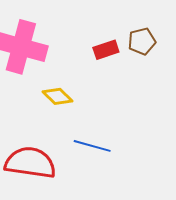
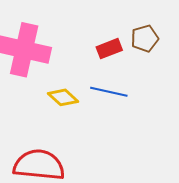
blue line: (92, 146) -> (109, 92), moved

